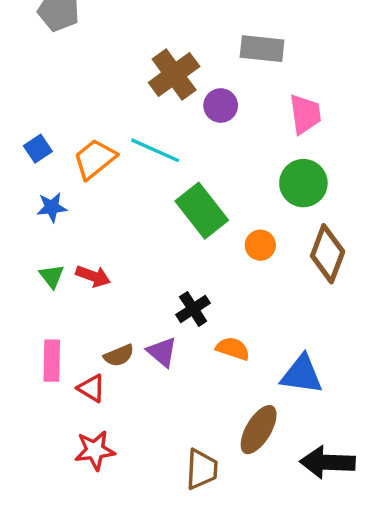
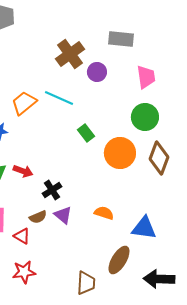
green rectangle: (202, 211) -> (86, 133), size x0.6
orange circle: (260, 245) -> (120, 153), size x1.8
black cross: (193, 309) -> (52, 190), moved

